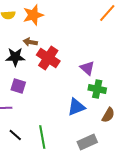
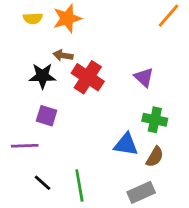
purple triangle: (87, 68) -> (144, 77), moved
blue triangle: (76, 107) -> (126, 144), turned 30
brown semicircle: (108, 115) -> (155, 157), moved

